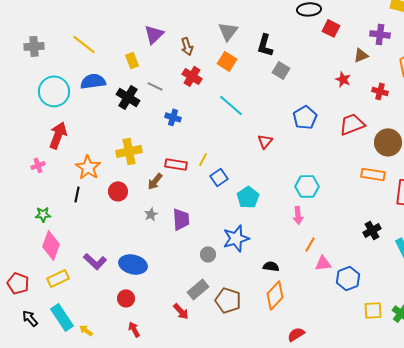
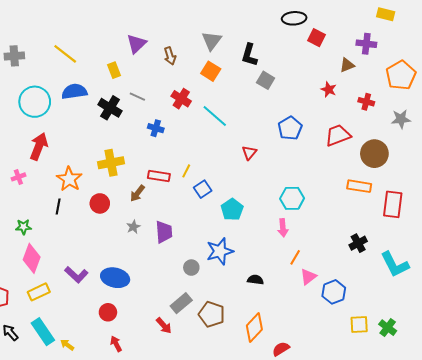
red cross: (192, 76) -> (181, 99), moved
pink triangle: (323, 263) -> (308, 277), turned -30
orange diamond: (275, 295) -> (254, 328), moved

